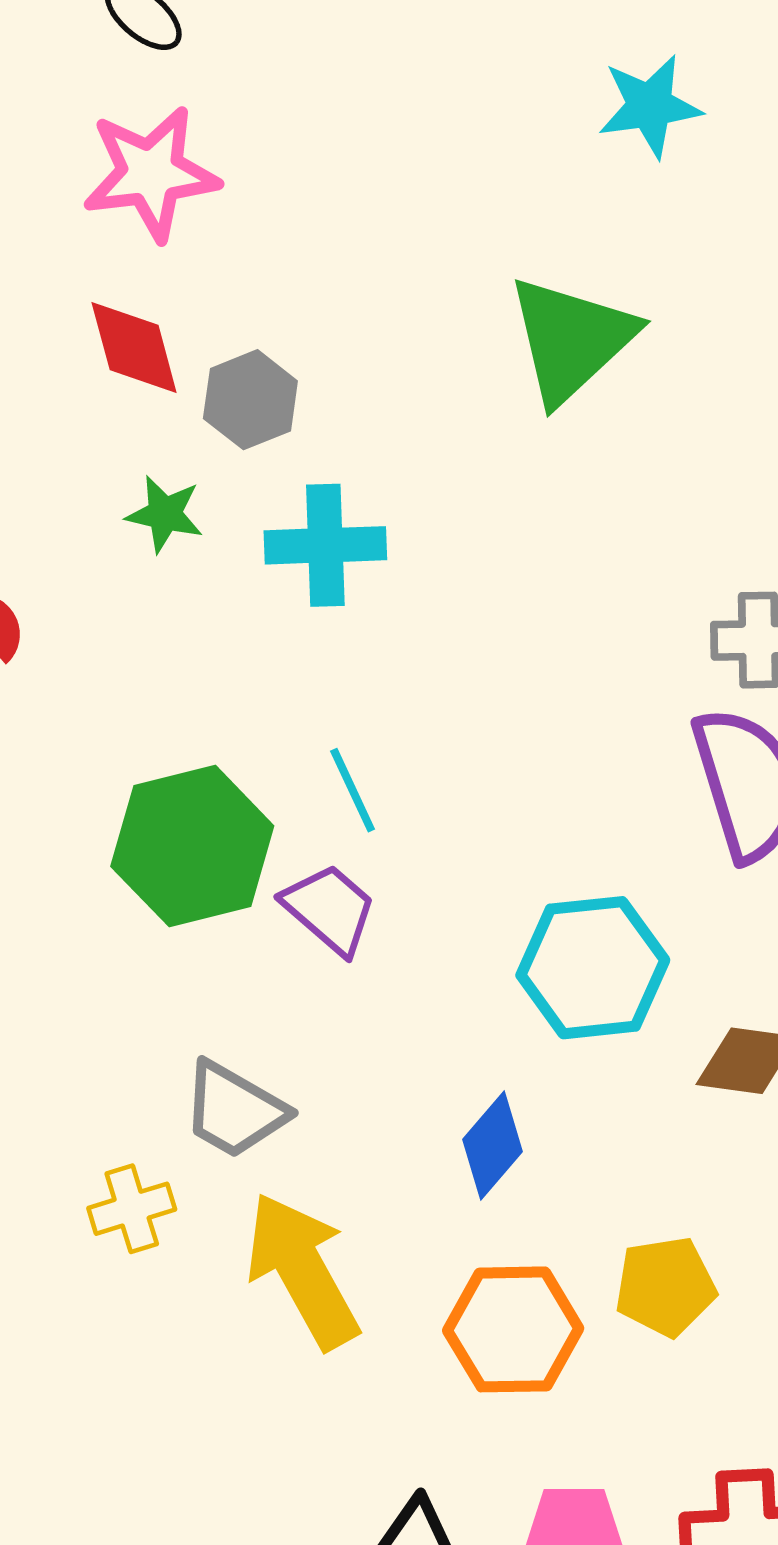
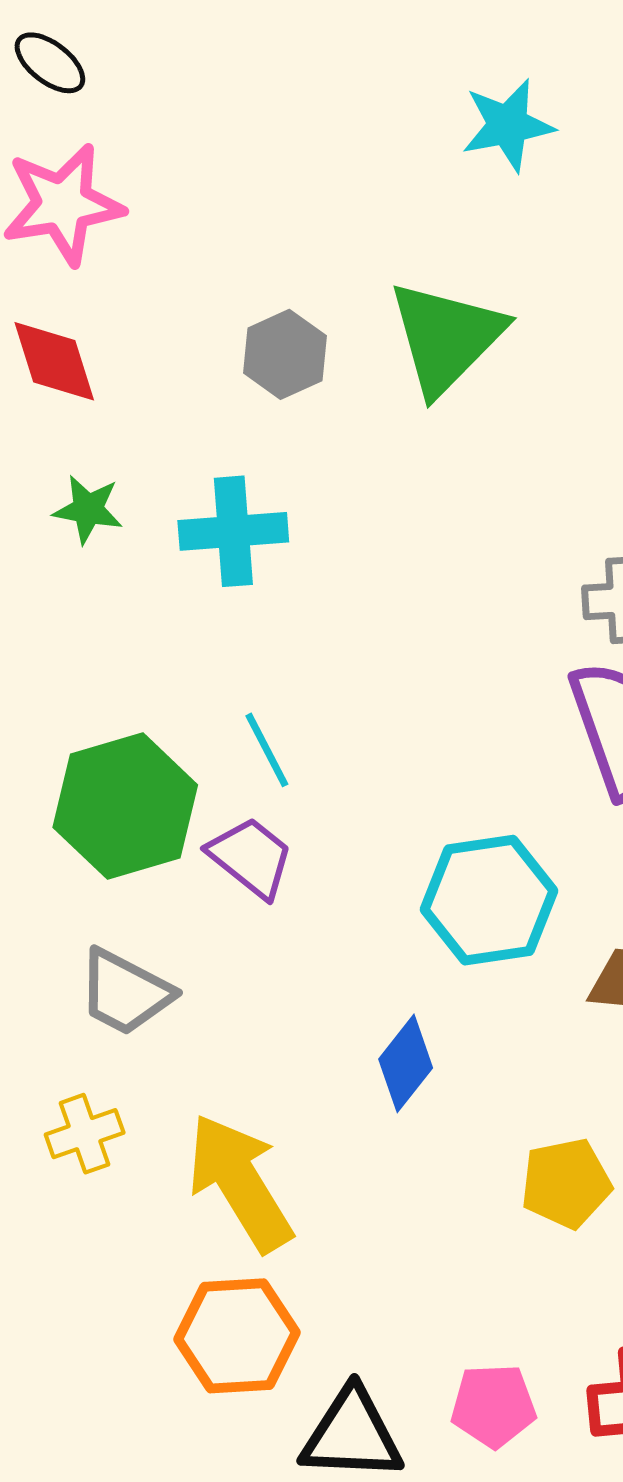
gray hexagon: (250, 400) -> (285, 354), moved
gray trapezoid: (234, 1110) -> (125, 992), moved
orange hexagon: (513, 1329) -> (237, 1336), moved

